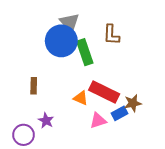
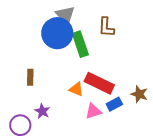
brown star: (133, 103) -> (139, 94), moved, turned 30

